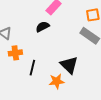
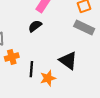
orange star: (57, 81) -> (48, 78), moved

